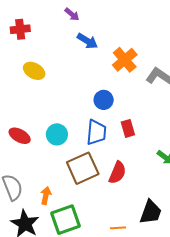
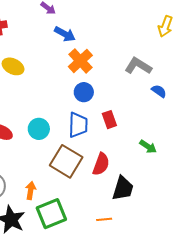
orange cross: (125, 60) -> (80, 61), moved
brown square: (83, 168) -> (66, 161), turned -32
black trapezoid: (151, 212) -> (123, 188), moved

